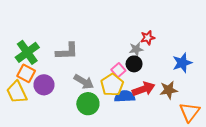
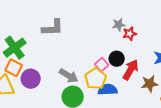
gray star: (136, 49) -> (119, 25), moved
gray L-shape: (67, 51) -> (53, 28), moved
red arrow: (143, 89) -> (131, 70), moved, turned -40

